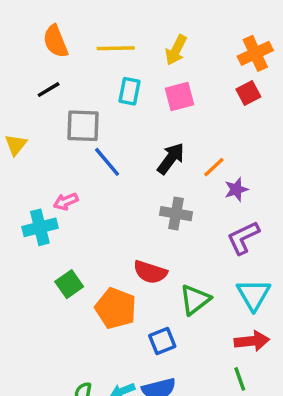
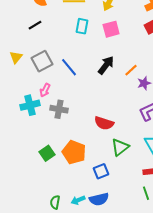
gray square: (83, 126) -> (42, 61), moved, turned -30
pink arrow: (66, 202) -> (45, 90), turned -40
gray cross: (176, 214) -> (59, 109), moved
red semicircle: (150, 272) -> (104, 123), moved
green square: (69, 284) -> (47, 153), moved

